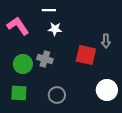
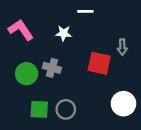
white line: (49, 10) -> (85, 11), moved
green square: (19, 93) -> (39, 109), moved

